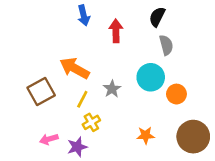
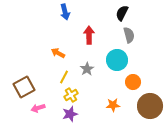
red arrow: (116, 31) -> (89, 35), moved
orange arrow: (75, 68) -> (58, 53), size x0.6
brown square: (41, 91) -> (24, 87), moved
orange circle: (176, 94) -> (133, 82), moved
purple star: (77, 147) -> (70, 114), moved

